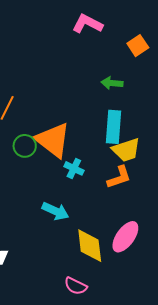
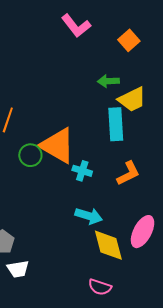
pink L-shape: (87, 24) -> (76, 26), turned -148
yellow trapezoid: (126, 150) -> (132, 99), moved
cyan arrow: (55, 211) -> (89, 216), moved

